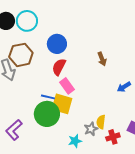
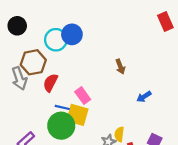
cyan circle: (27, 21) -> (56, 40), moved
blue circle: (57, 44) -> (72, 34), moved
red semicircle: (59, 67) -> (50, 83), moved

